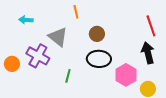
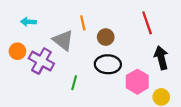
orange line: (76, 12) -> (83, 23), moved
red line: (151, 26) -> (147, 23), moved
orange circle: (12, 64) -> (17, 51), moved

